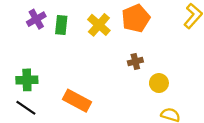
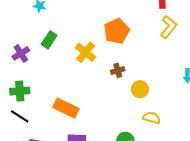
purple cross: (36, 19) -> (21, 53), moved
green rectangle: (61, 25) -> (49, 40), turned 30
yellow cross: (99, 25) -> (85, 52), moved

